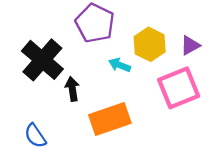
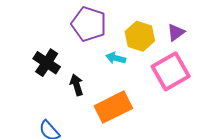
black cross: (42, 60) -> (47, 63), size x0.7

